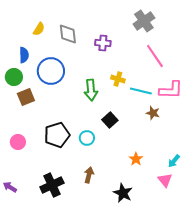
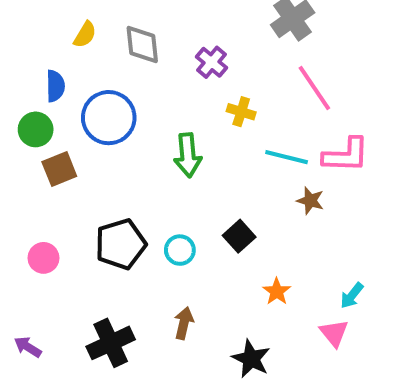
purple cross: (103, 43) -> (211, 62), turned 35
yellow cross: (118, 79) -> (241, 112), moved
black square: (110, 120) -> (239, 236), moved

